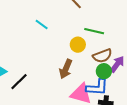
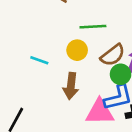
cyan line: (42, 25) -> (39, 60), moved

